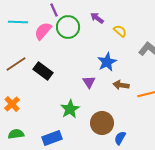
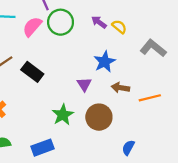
purple arrow: (97, 18) -> (99, 22), moved
brown circle: (102, 123) -> (99, 117), moved
blue semicircle: (120, 138) -> (128, 148), moved

